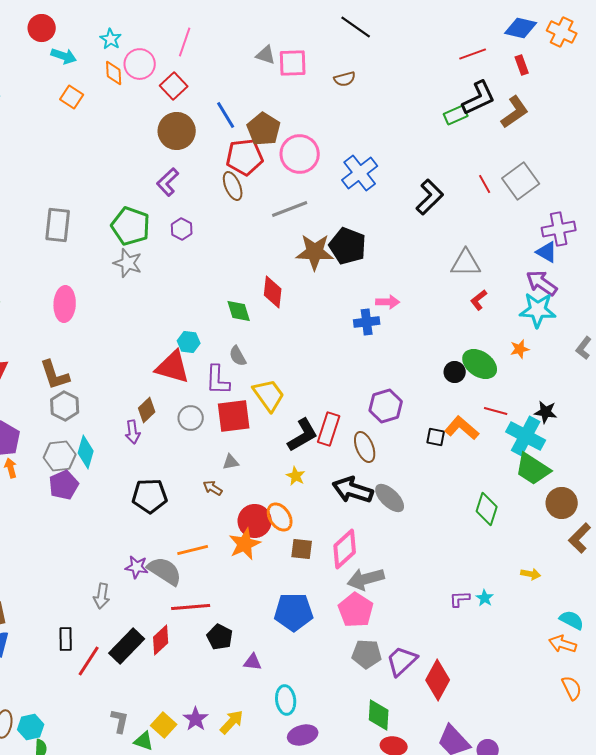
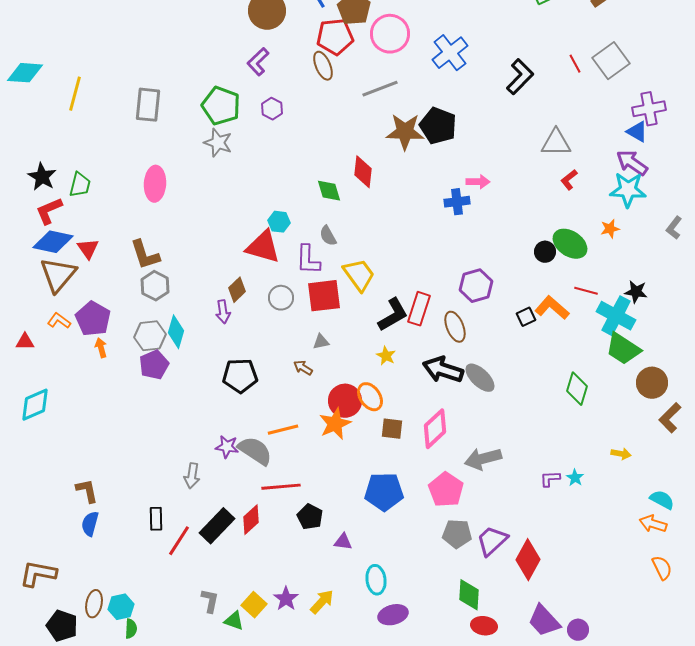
black square: (436, 437) -> (526, 317), turned -36
gray arrow: (366, 579) -> (483, 459), moved

